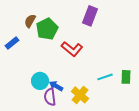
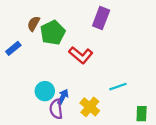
green rectangle: (126, 77) -> (142, 114), moved
blue arrow: (56, 86) -> (63, 97), turned 88

